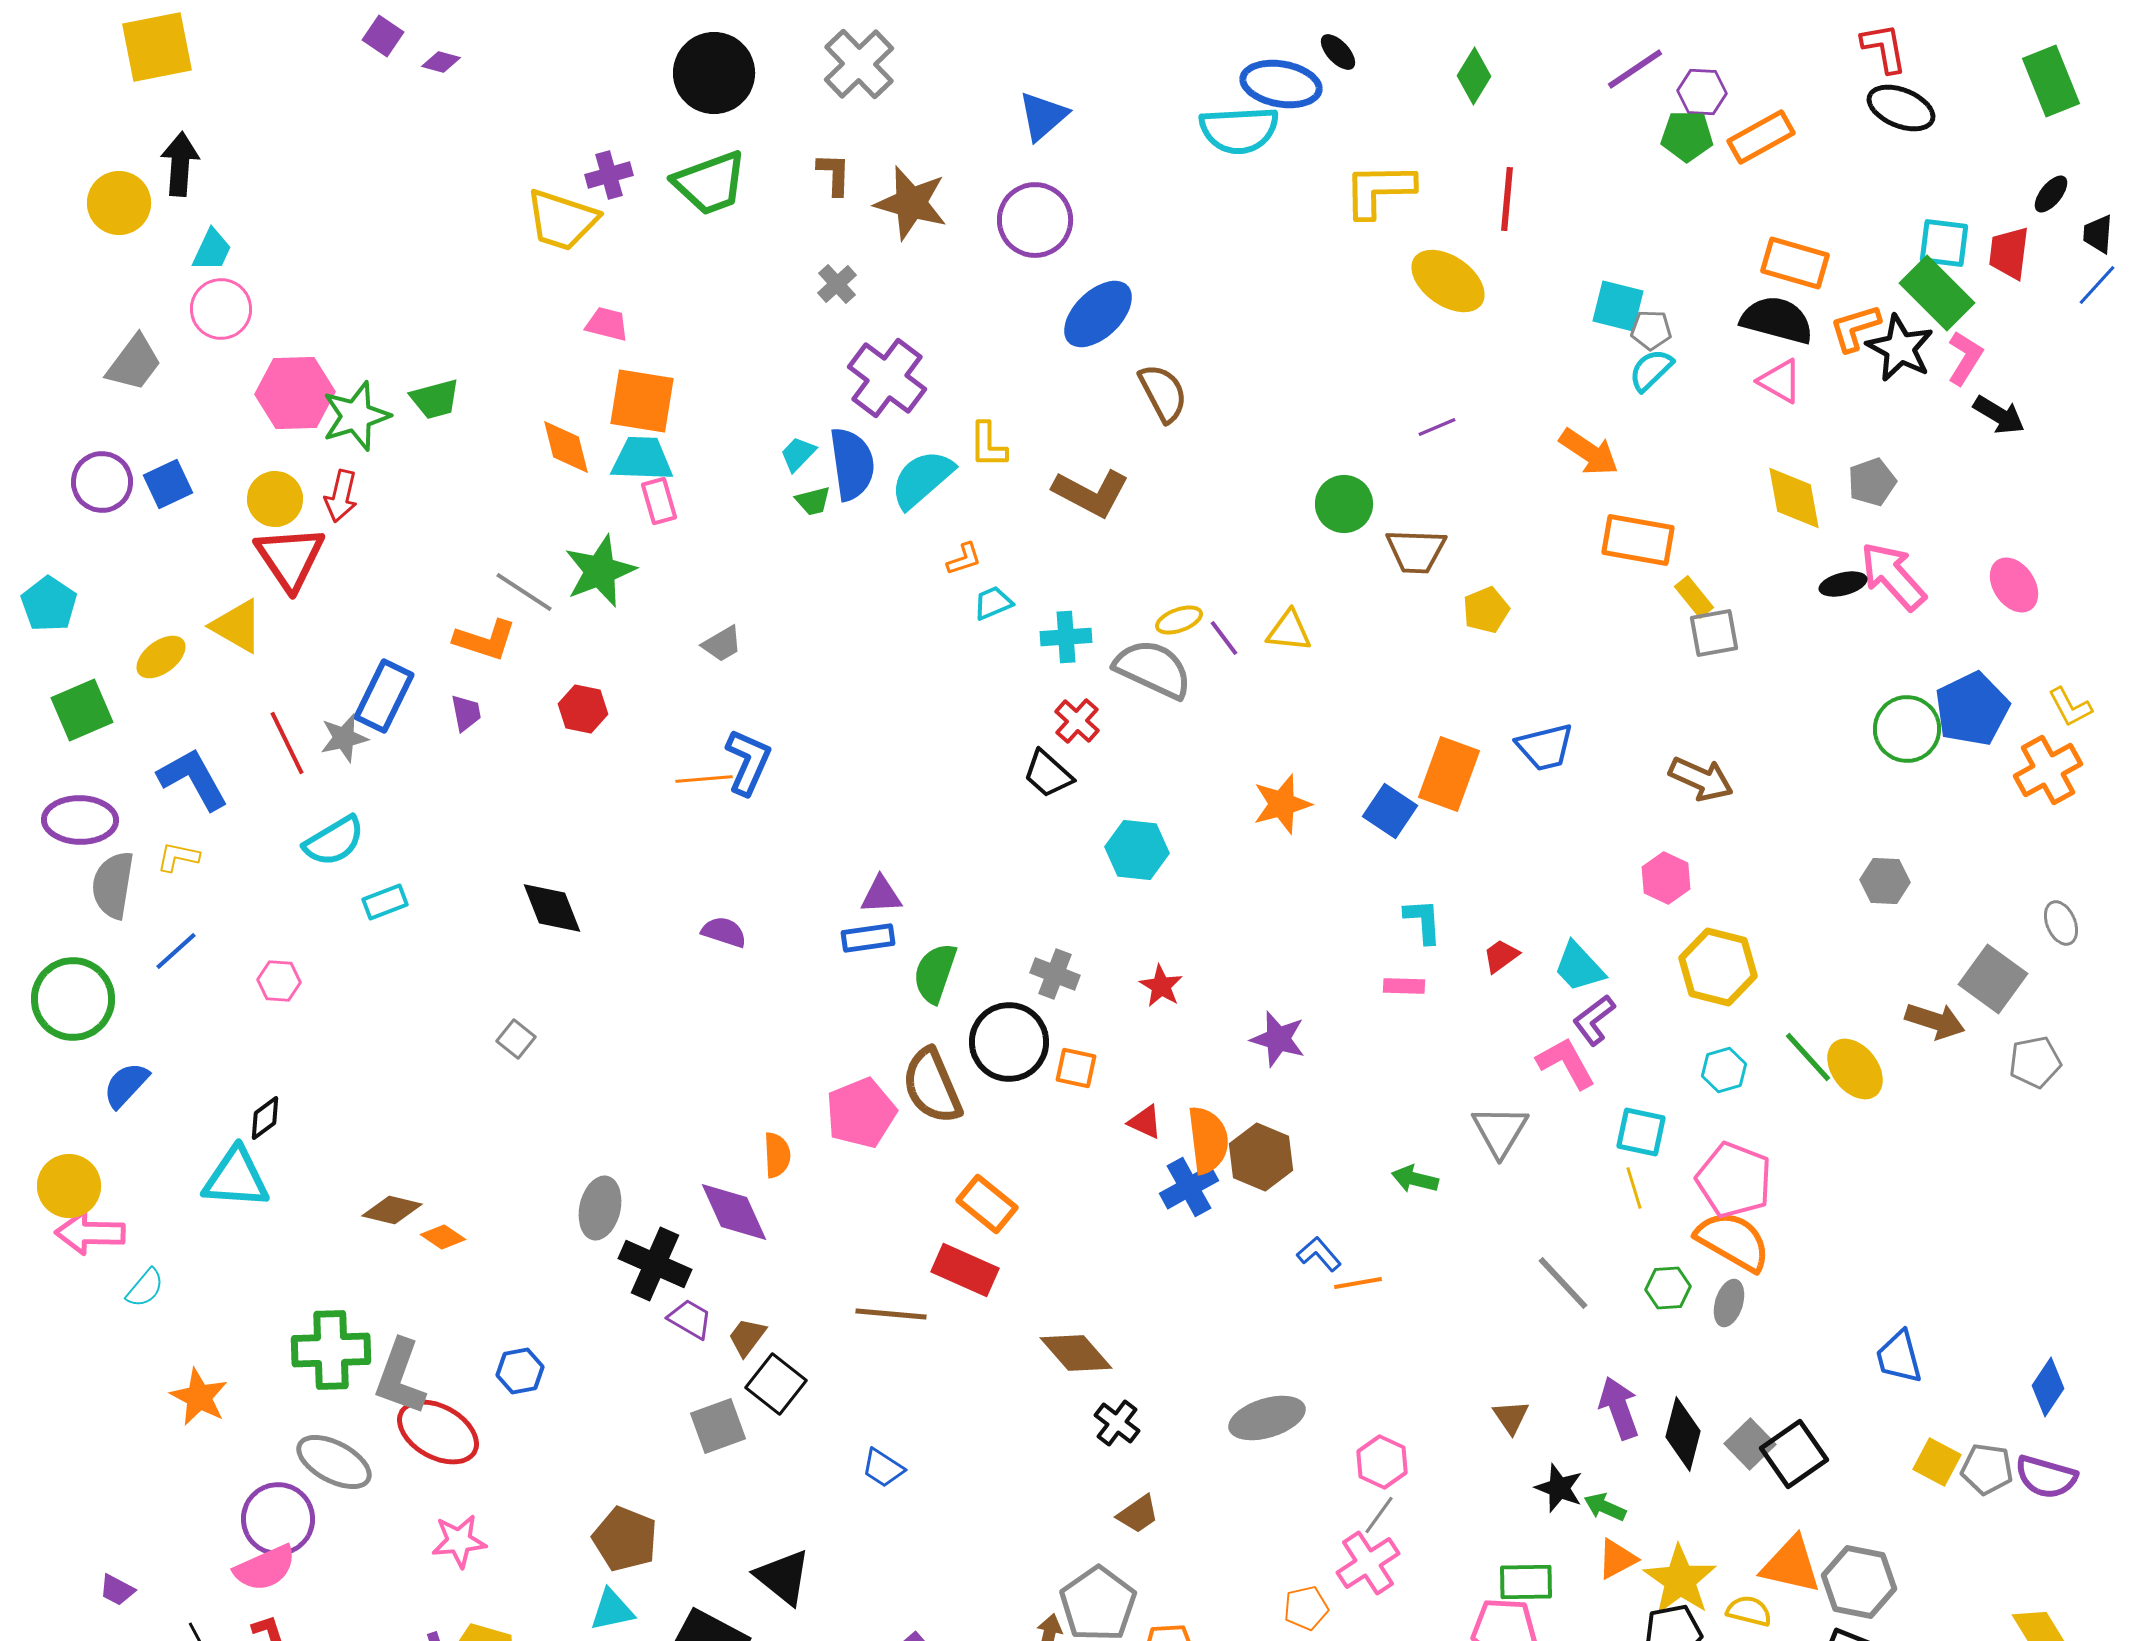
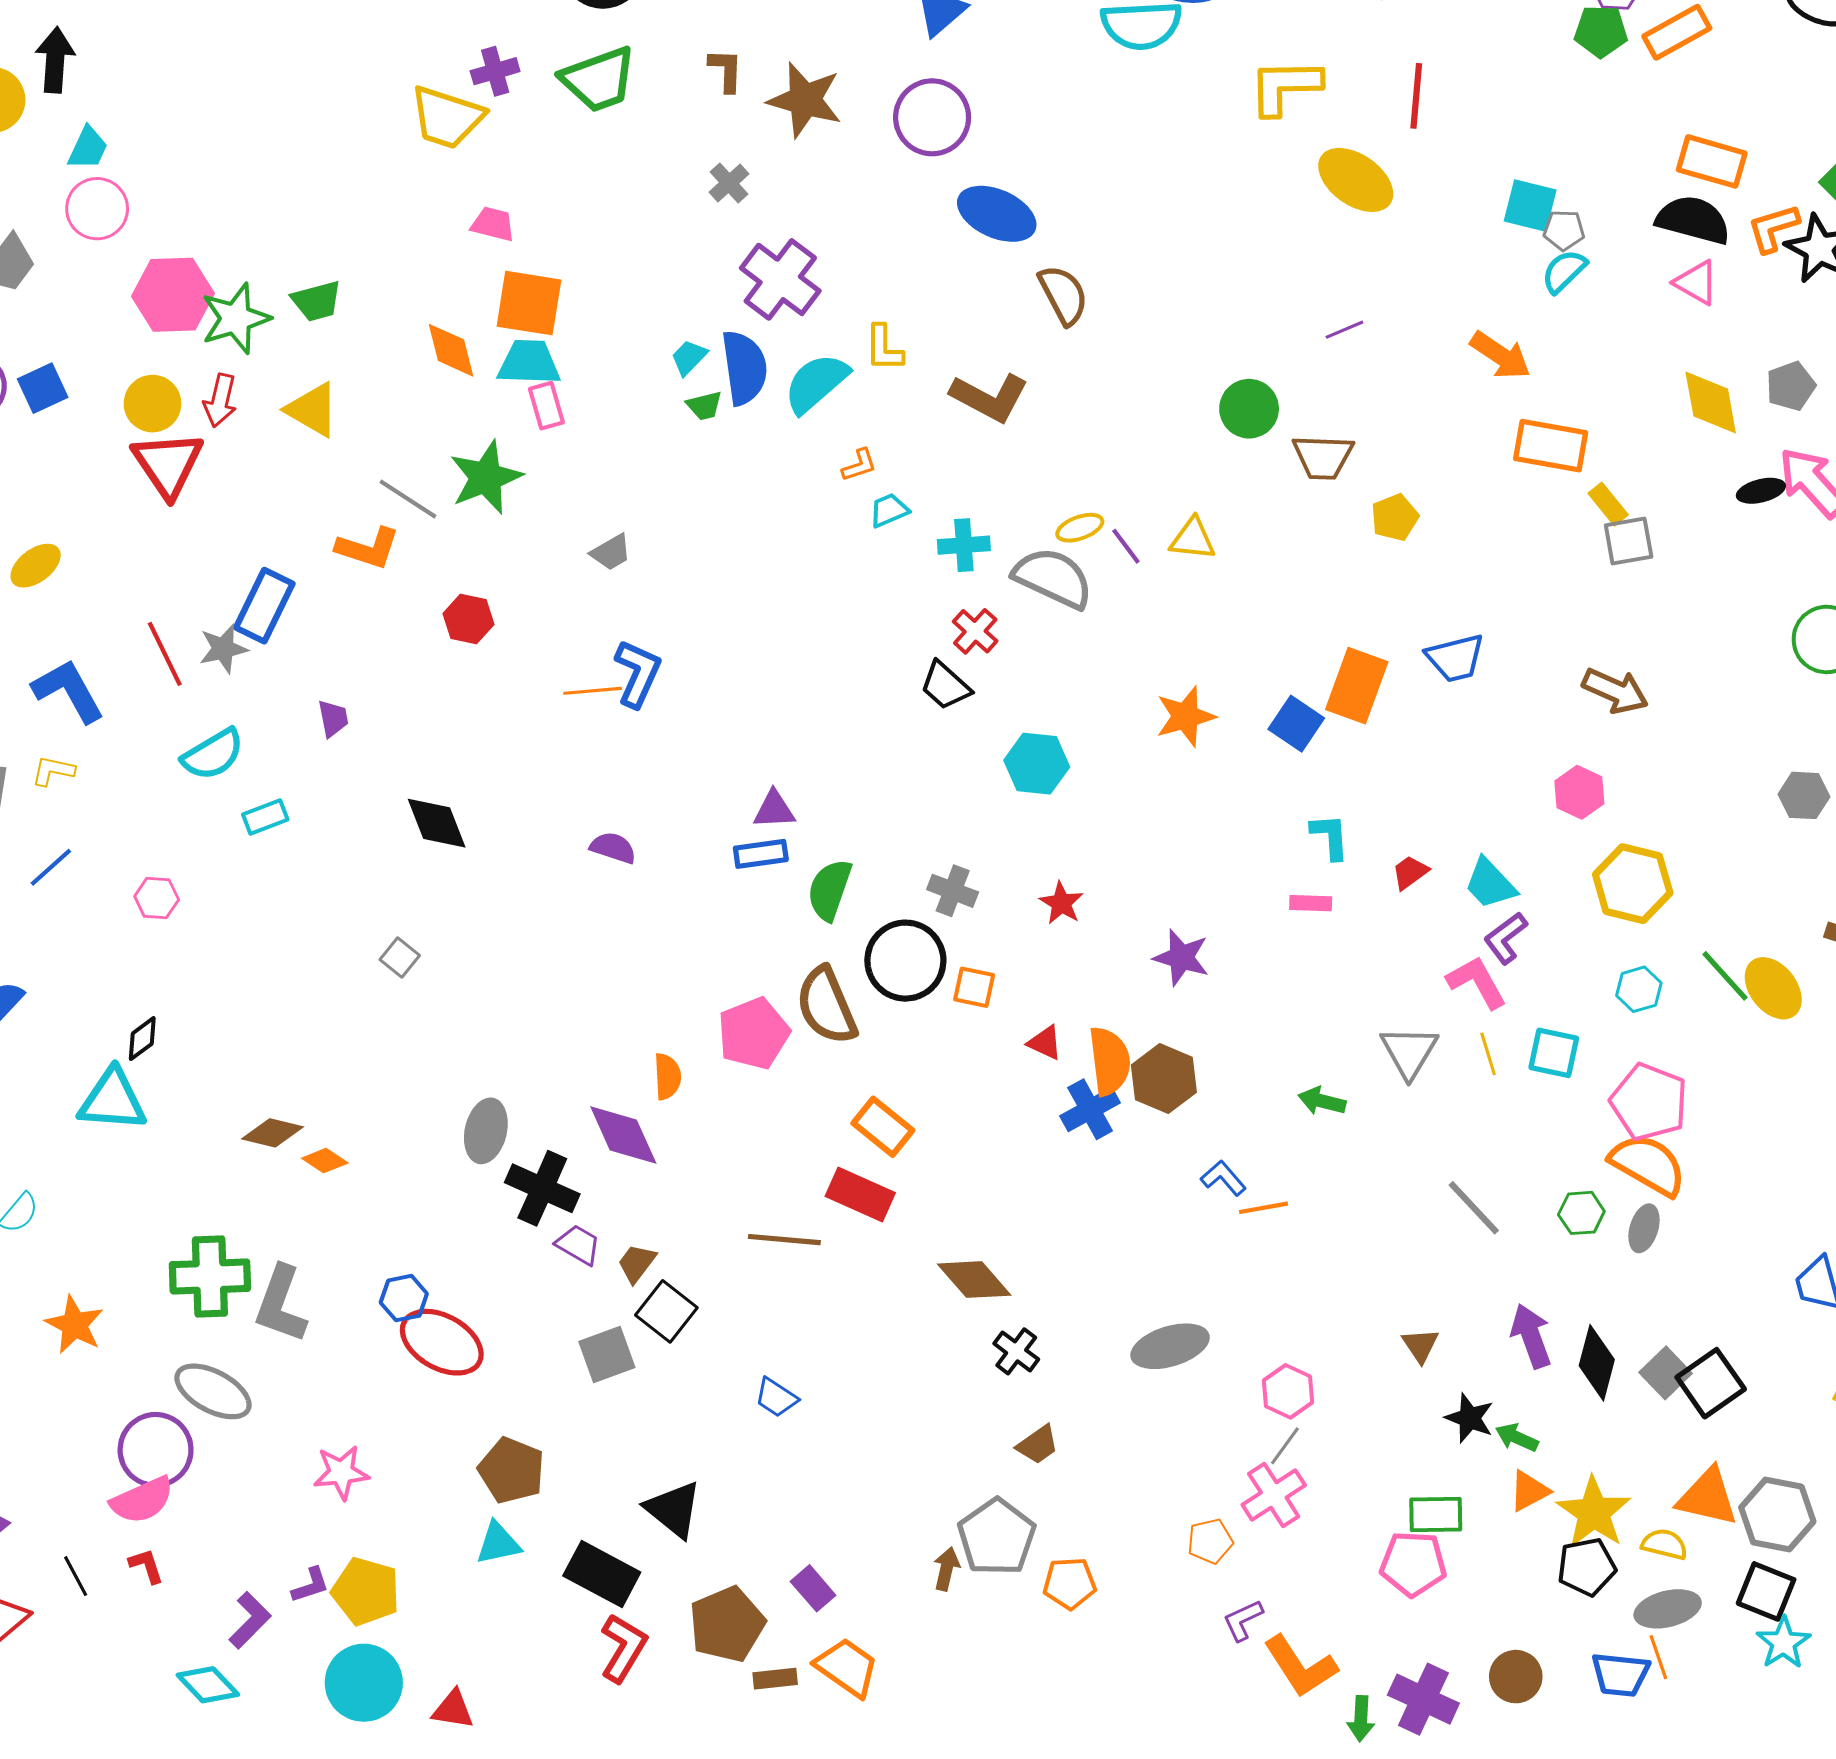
blue ellipse: (1098, 314) -> (997, 214), turned 68
yellow triangle: (237, 626) -> (313, 410), moved
purple trapezoid: (466, 713) -> (333, 718), moved
yellow line: (1634, 1188) -> (1488, 1054), moved
red ellipse: (438, 1432) -> (442, 1342), moved

